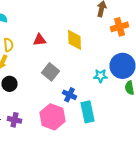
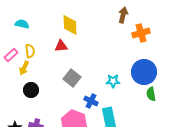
yellow diamond: (74, 40) -> (70, 25), moved
cyan star: (100, 76) -> (113, 81), moved

